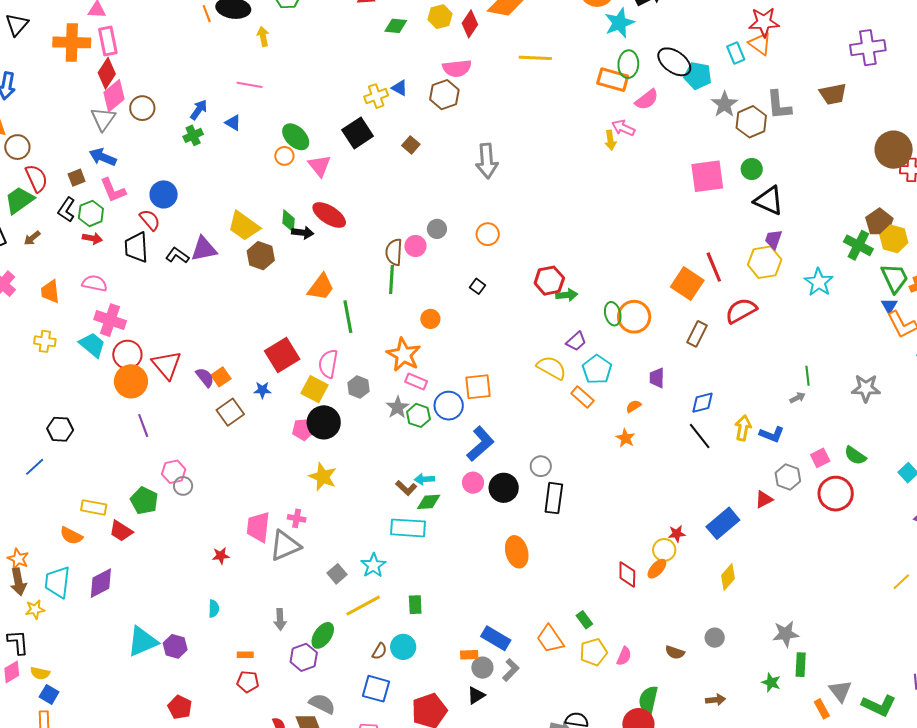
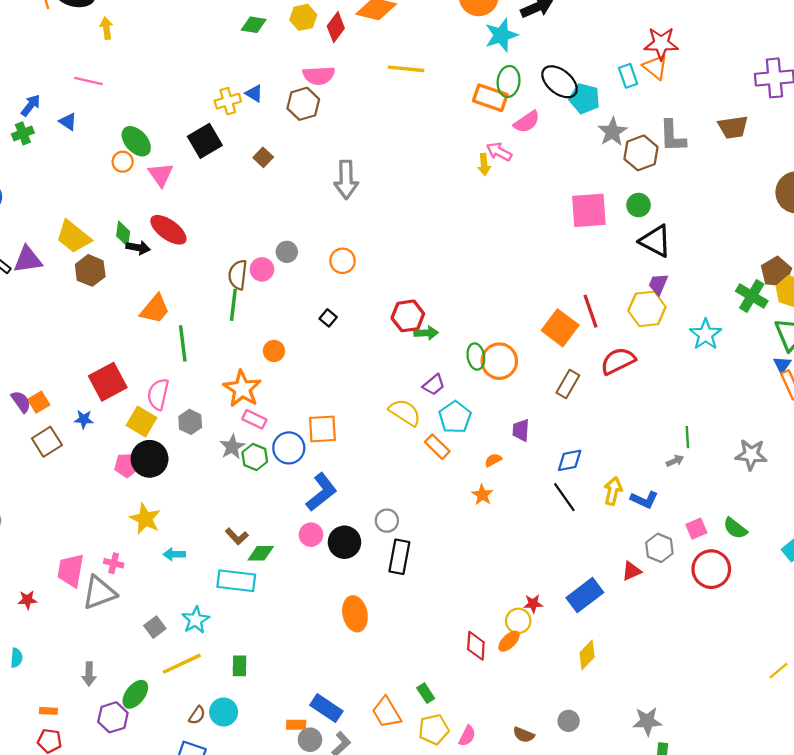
cyan arrow: (424, 479) -> (174, 554), moved

